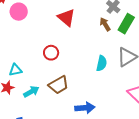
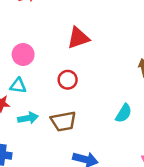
pink circle: (19, 12) -> (23, 54), moved
red triangle: (66, 18) -> (78, 38), moved, turned 42

